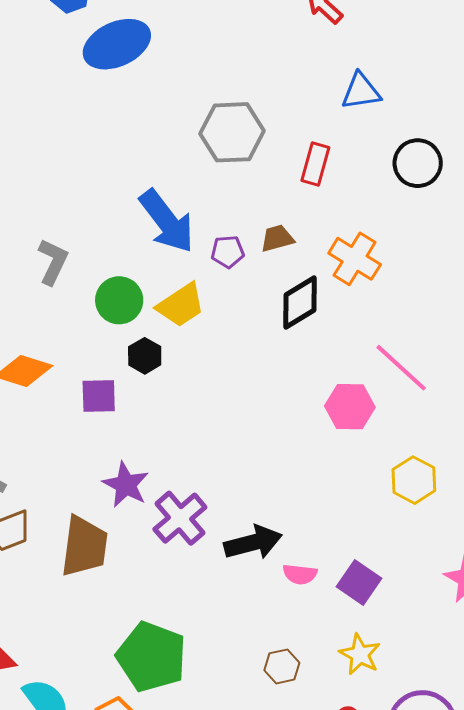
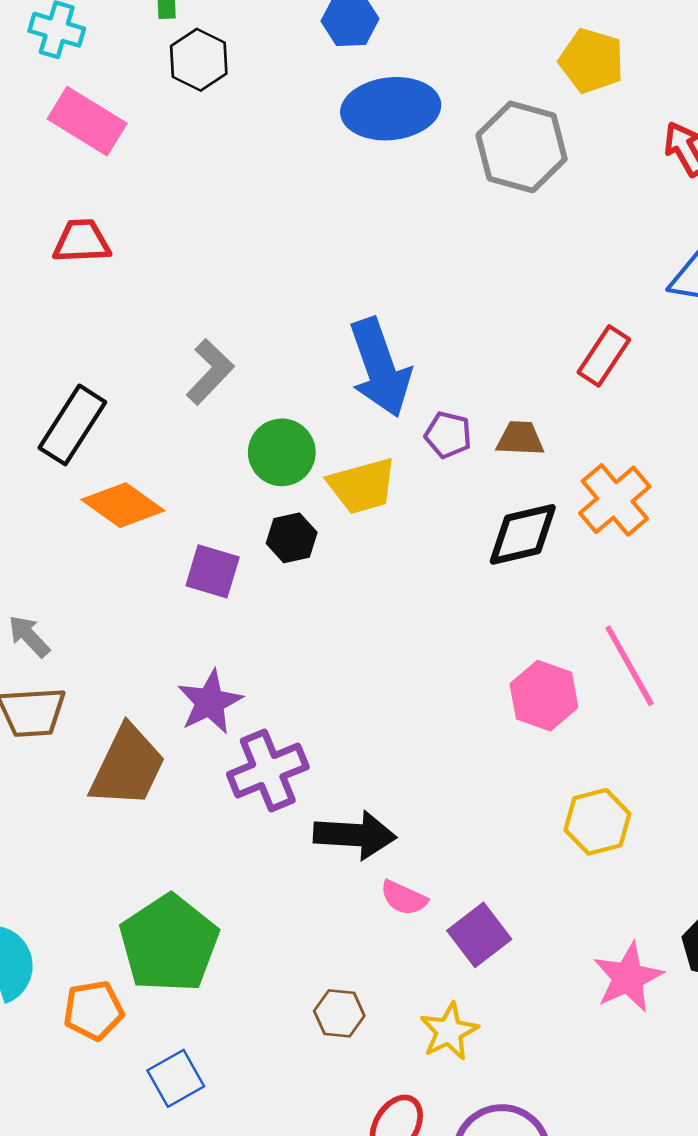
gray hexagon: (232, 132) -> (522, 147), moved

